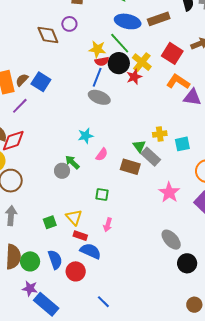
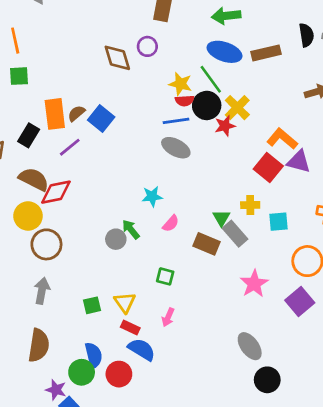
red square: (172, 53) -> (268, 168), moved
blue line: (97, 77) -> (176, 121), turned 54
green circle: (30, 261) -> (82, 372), moved

